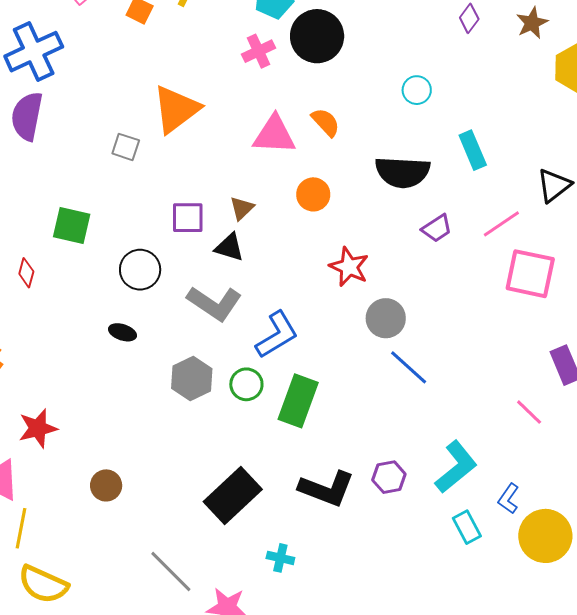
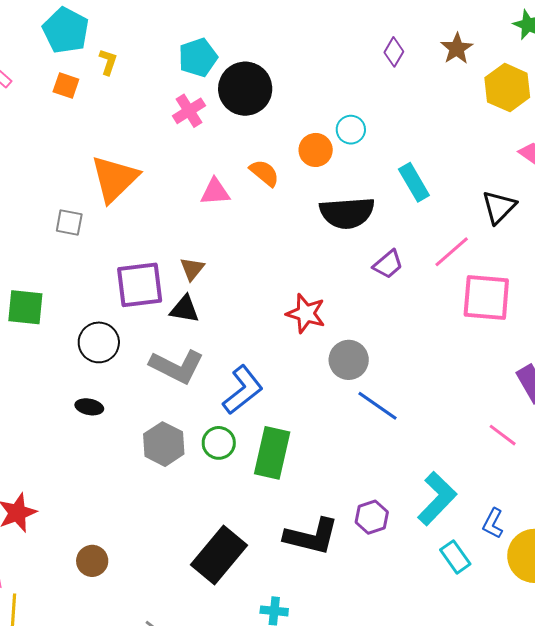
pink triangle: (274, 135) -> (215, 192), size x0.7
orange circle: (313, 194) -> (316, 150), moved
purple square: (188, 218) -> (140, 285), size x1.4

